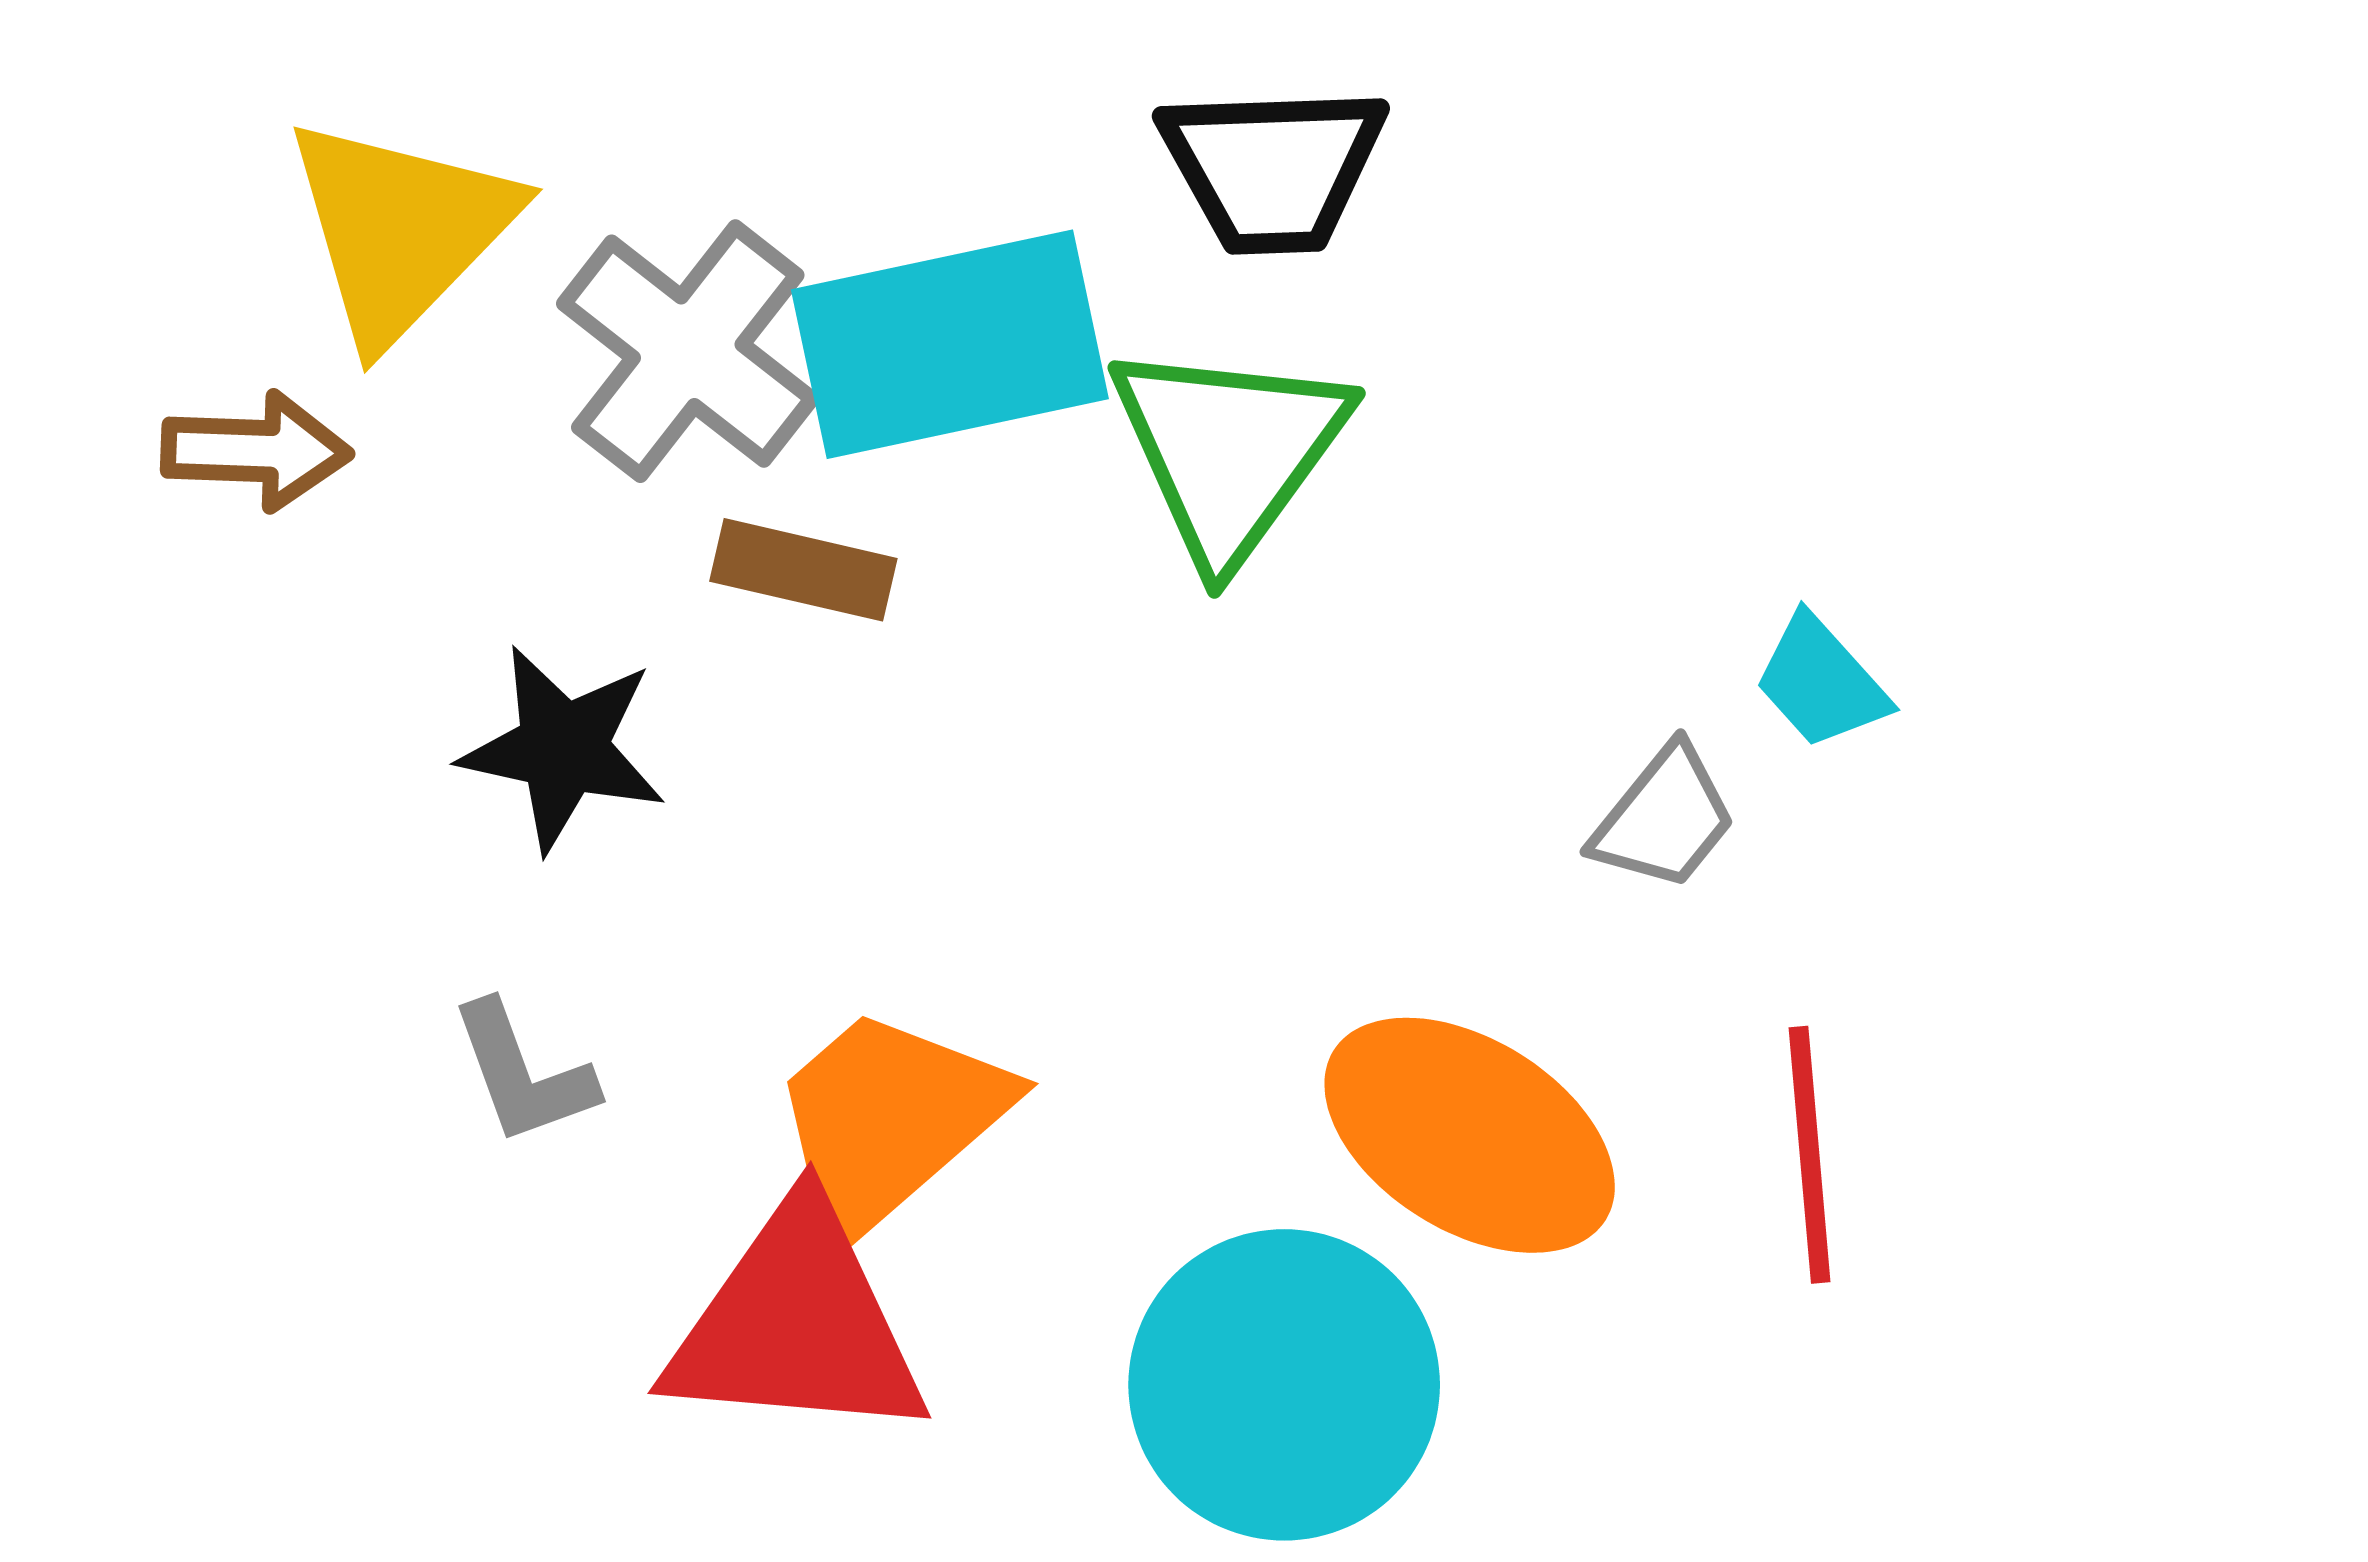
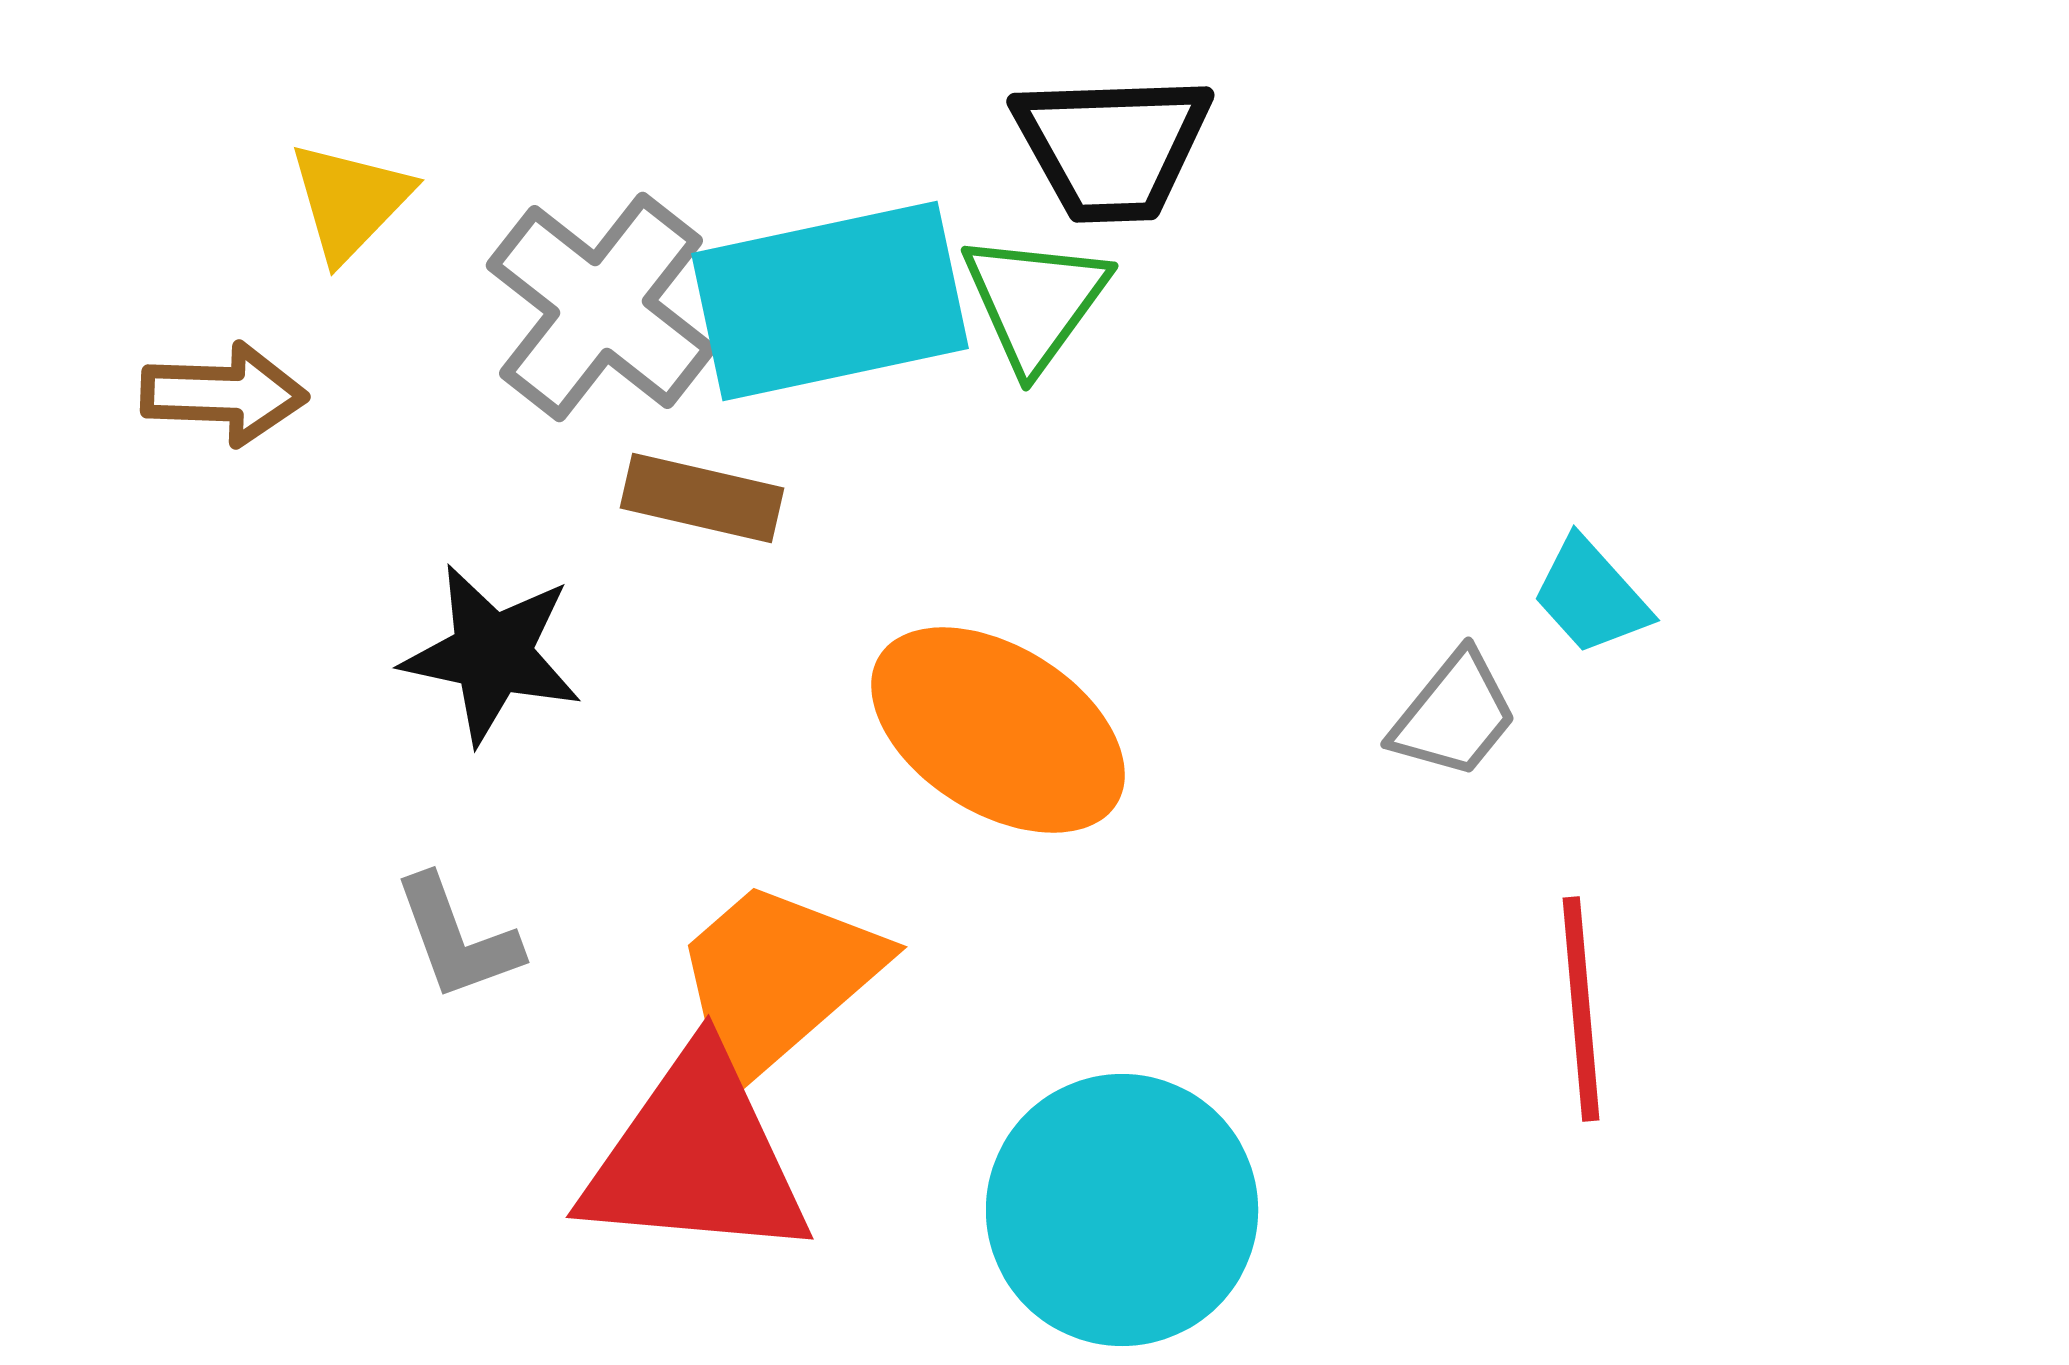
yellow triangle: (400, 230) -> (350, 201), size x0.6
green triangle: (1229, 451) -> (1035, 301), moved, size x0.7
orange ellipse: (1470, 1135) -> (998, 730), moved

